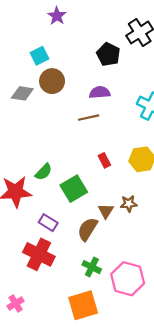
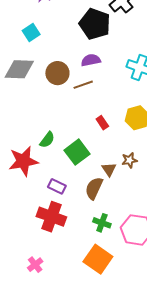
black pentagon: (108, 54) -> (95, 24), size x1.4
brown circle: (52, 81) -> (57, 73), moved
gray diamond: (22, 93) -> (19, 69), size x1.4
orange square: (83, 305) -> (98, 259), turned -32

